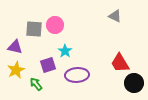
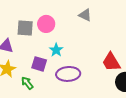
gray triangle: (115, 16) -> (85, 15), moved
purple square: (48, 65) -> (39, 64), turned 35

